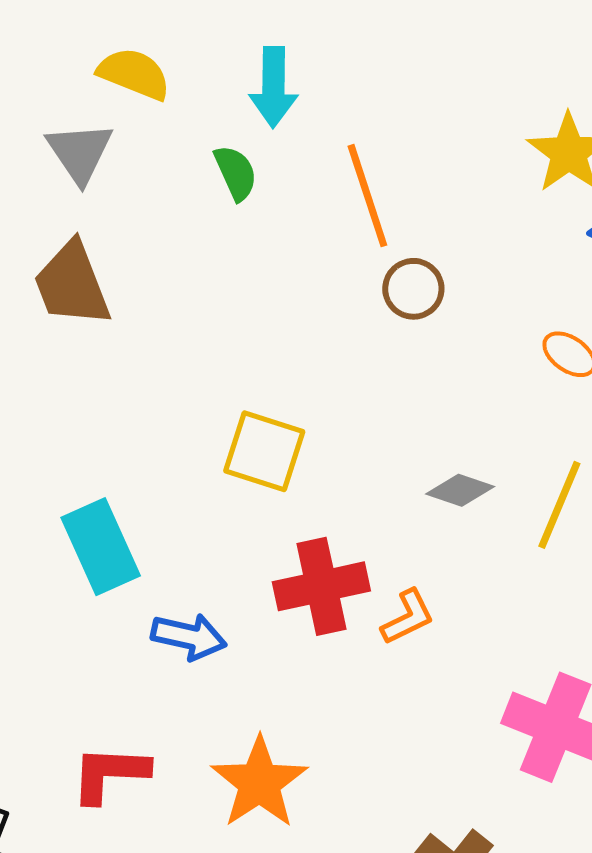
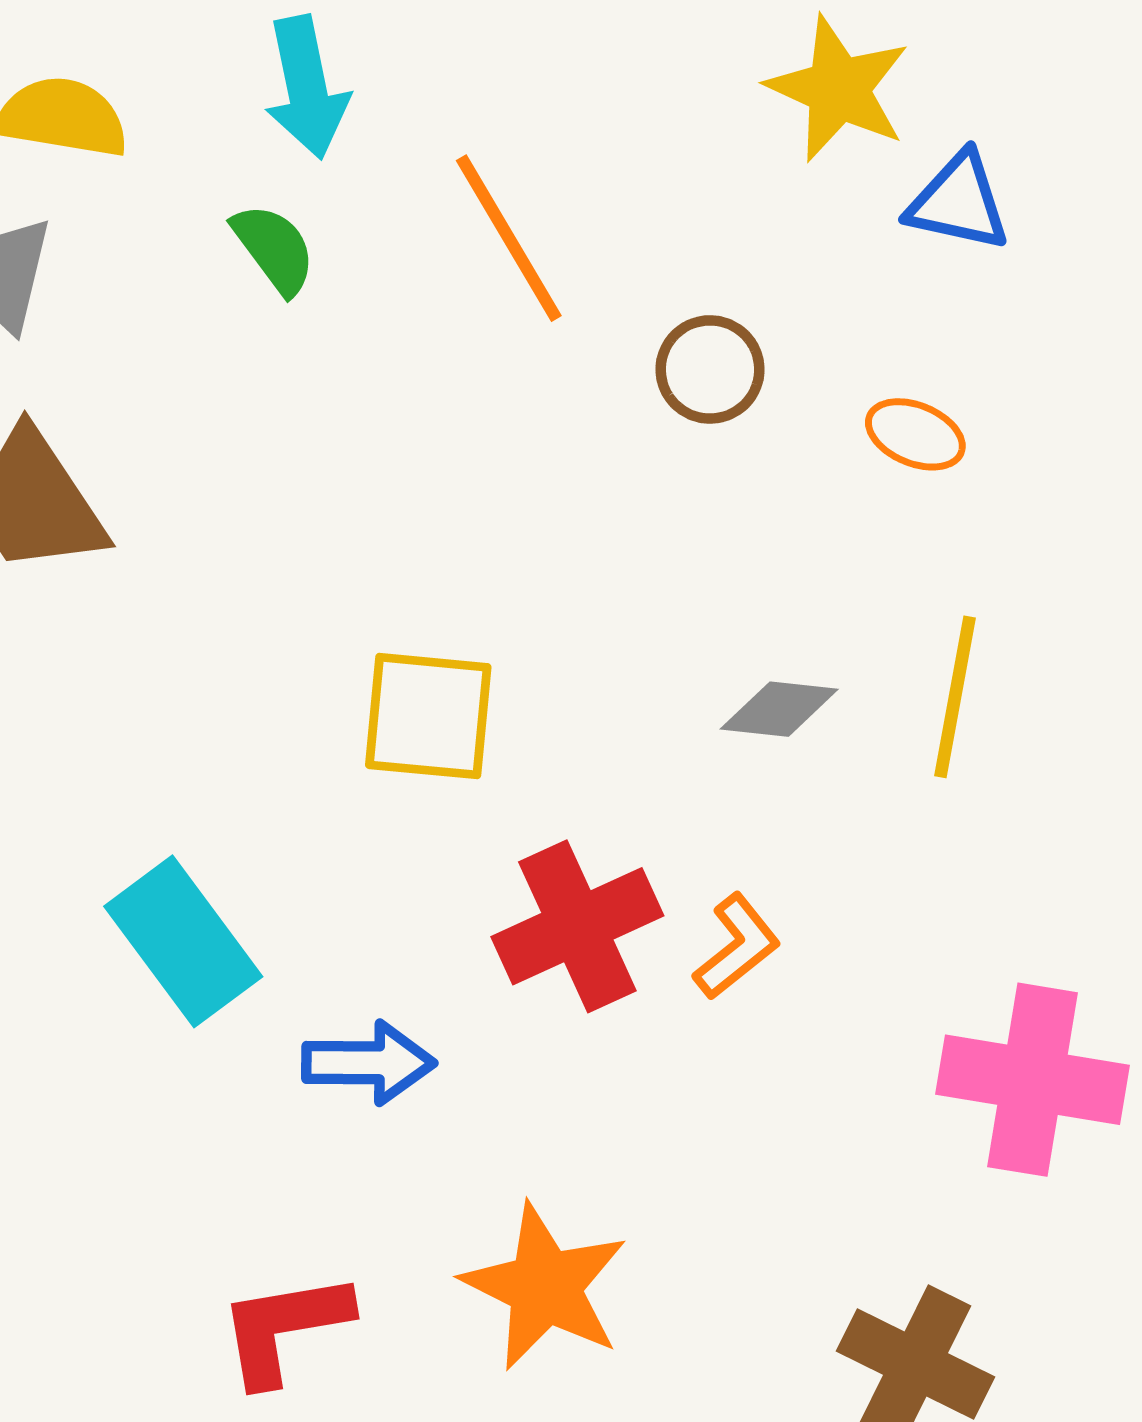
brown circle: (413, 289) -> (710, 369), moved

